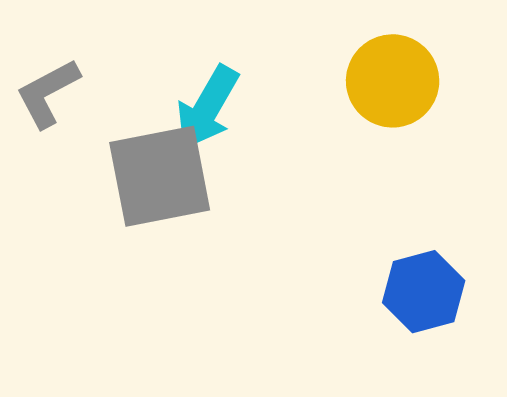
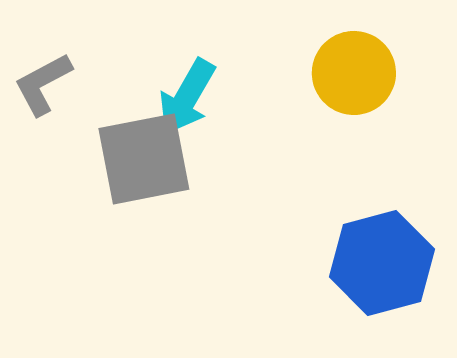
blue hexagon: (424, 292) -> (382, 263), size x1.4

